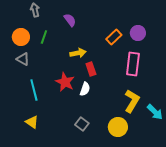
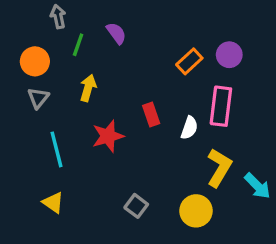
green line: (44, 37) -> (78, 45), moved
yellow arrow: (78, 53) -> (88, 88), moved, turned -63
gray triangle: (23, 59) -> (38, 98), turned 40
red star: (65, 82) -> (108, 136), turned 30
white semicircle: (85, 89) -> (189, 128), moved

